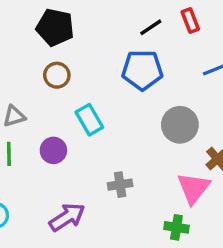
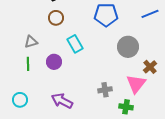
gray cross: (120, 185) -> (105, 90), moved
purple arrow: (67, 217) -> (62, 101), turned -120

